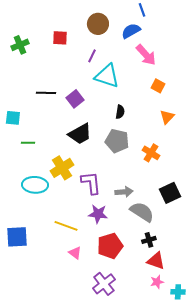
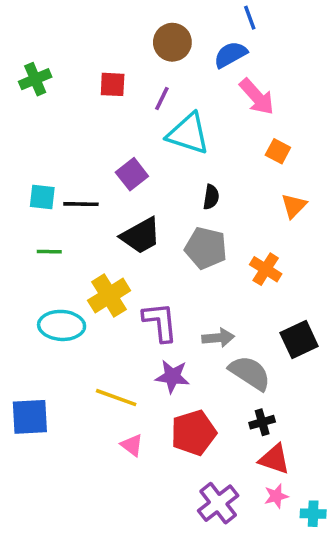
red square: (60, 38) -> (113, 84), moved
black line: (46, 93) -> (81, 204), moved
cyan square: (13, 118) -> (42, 197), moved
purple cross: (104, 284) -> (218, 503), moved

